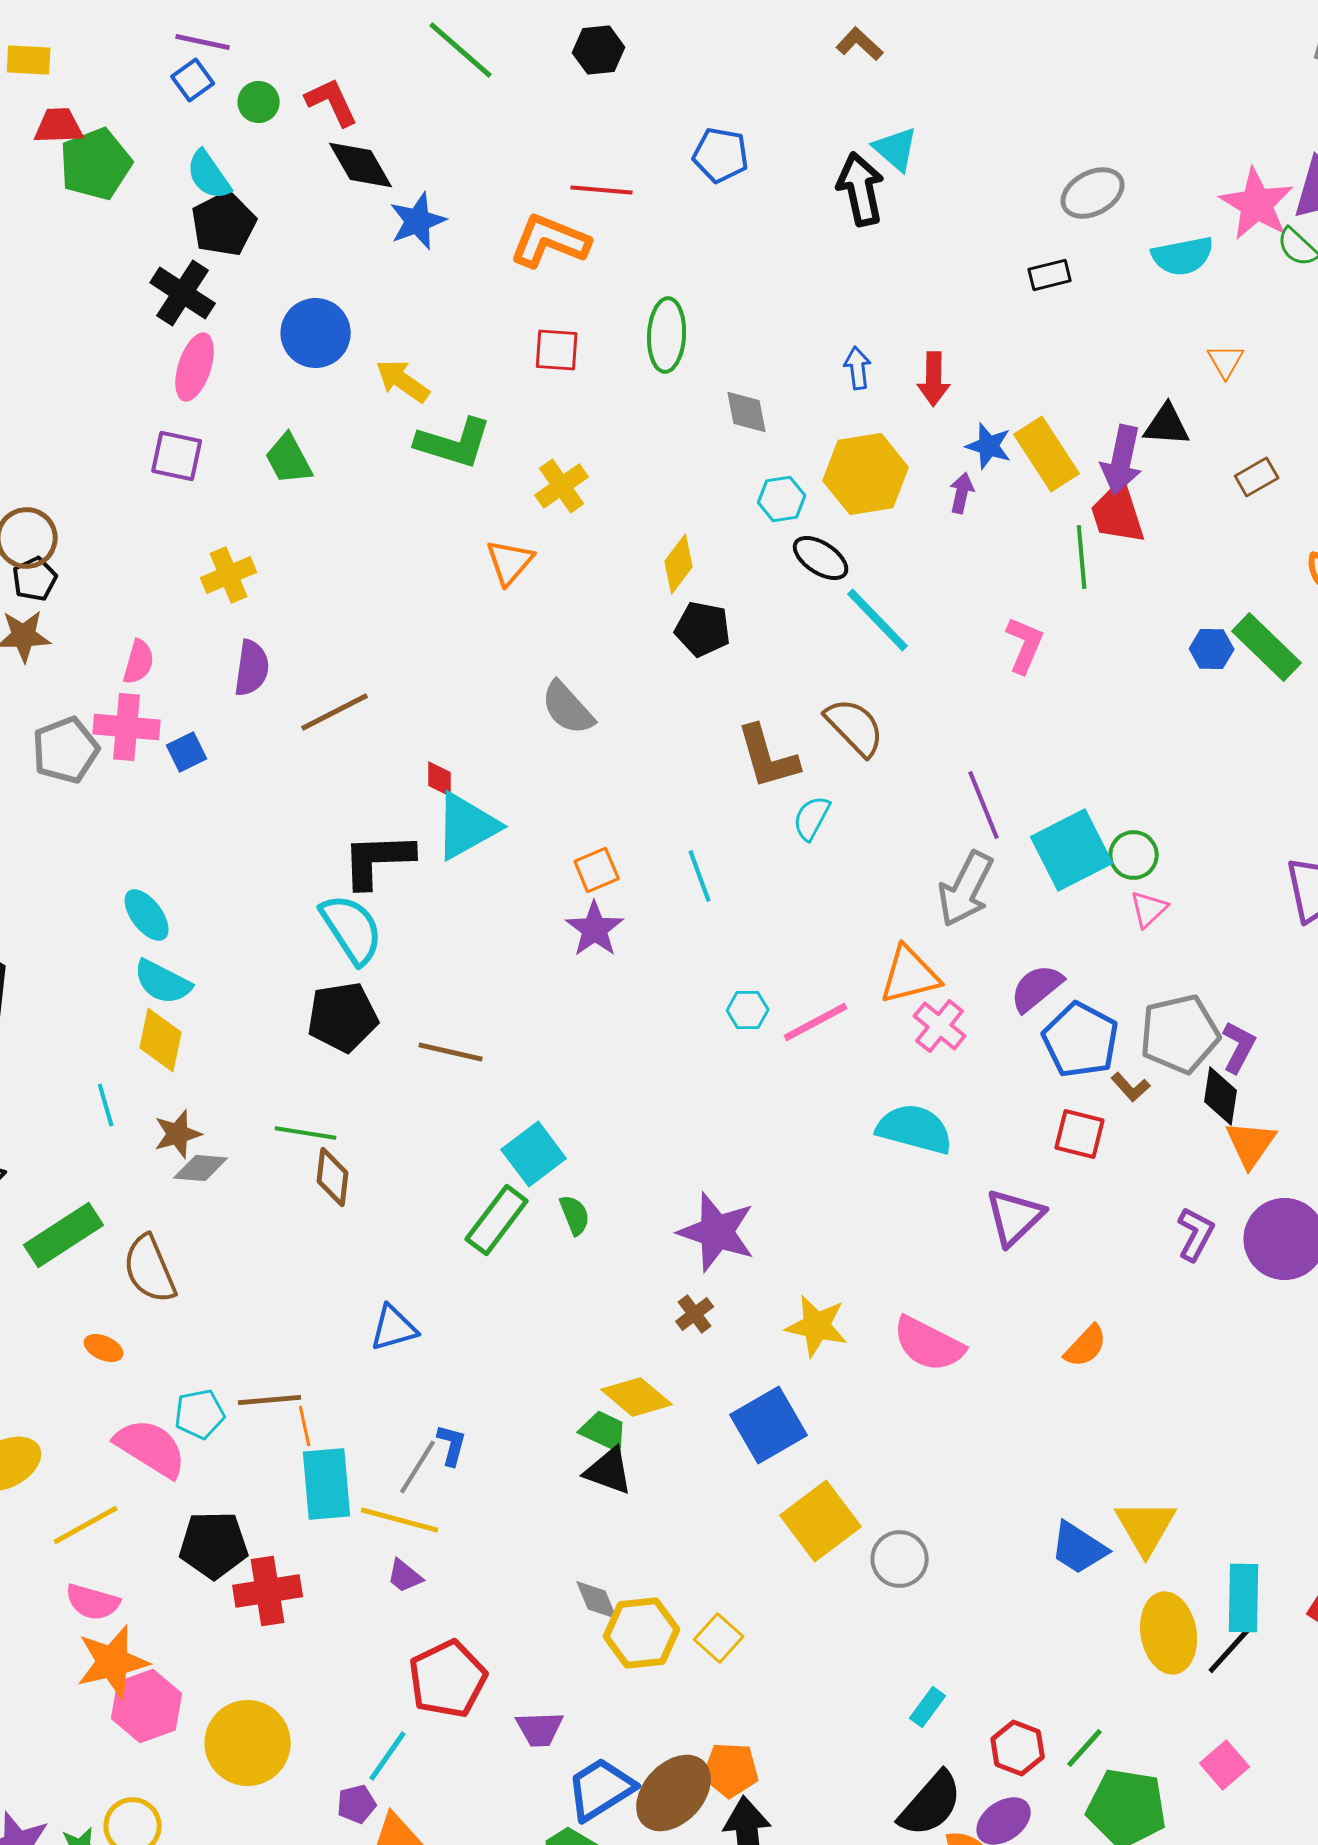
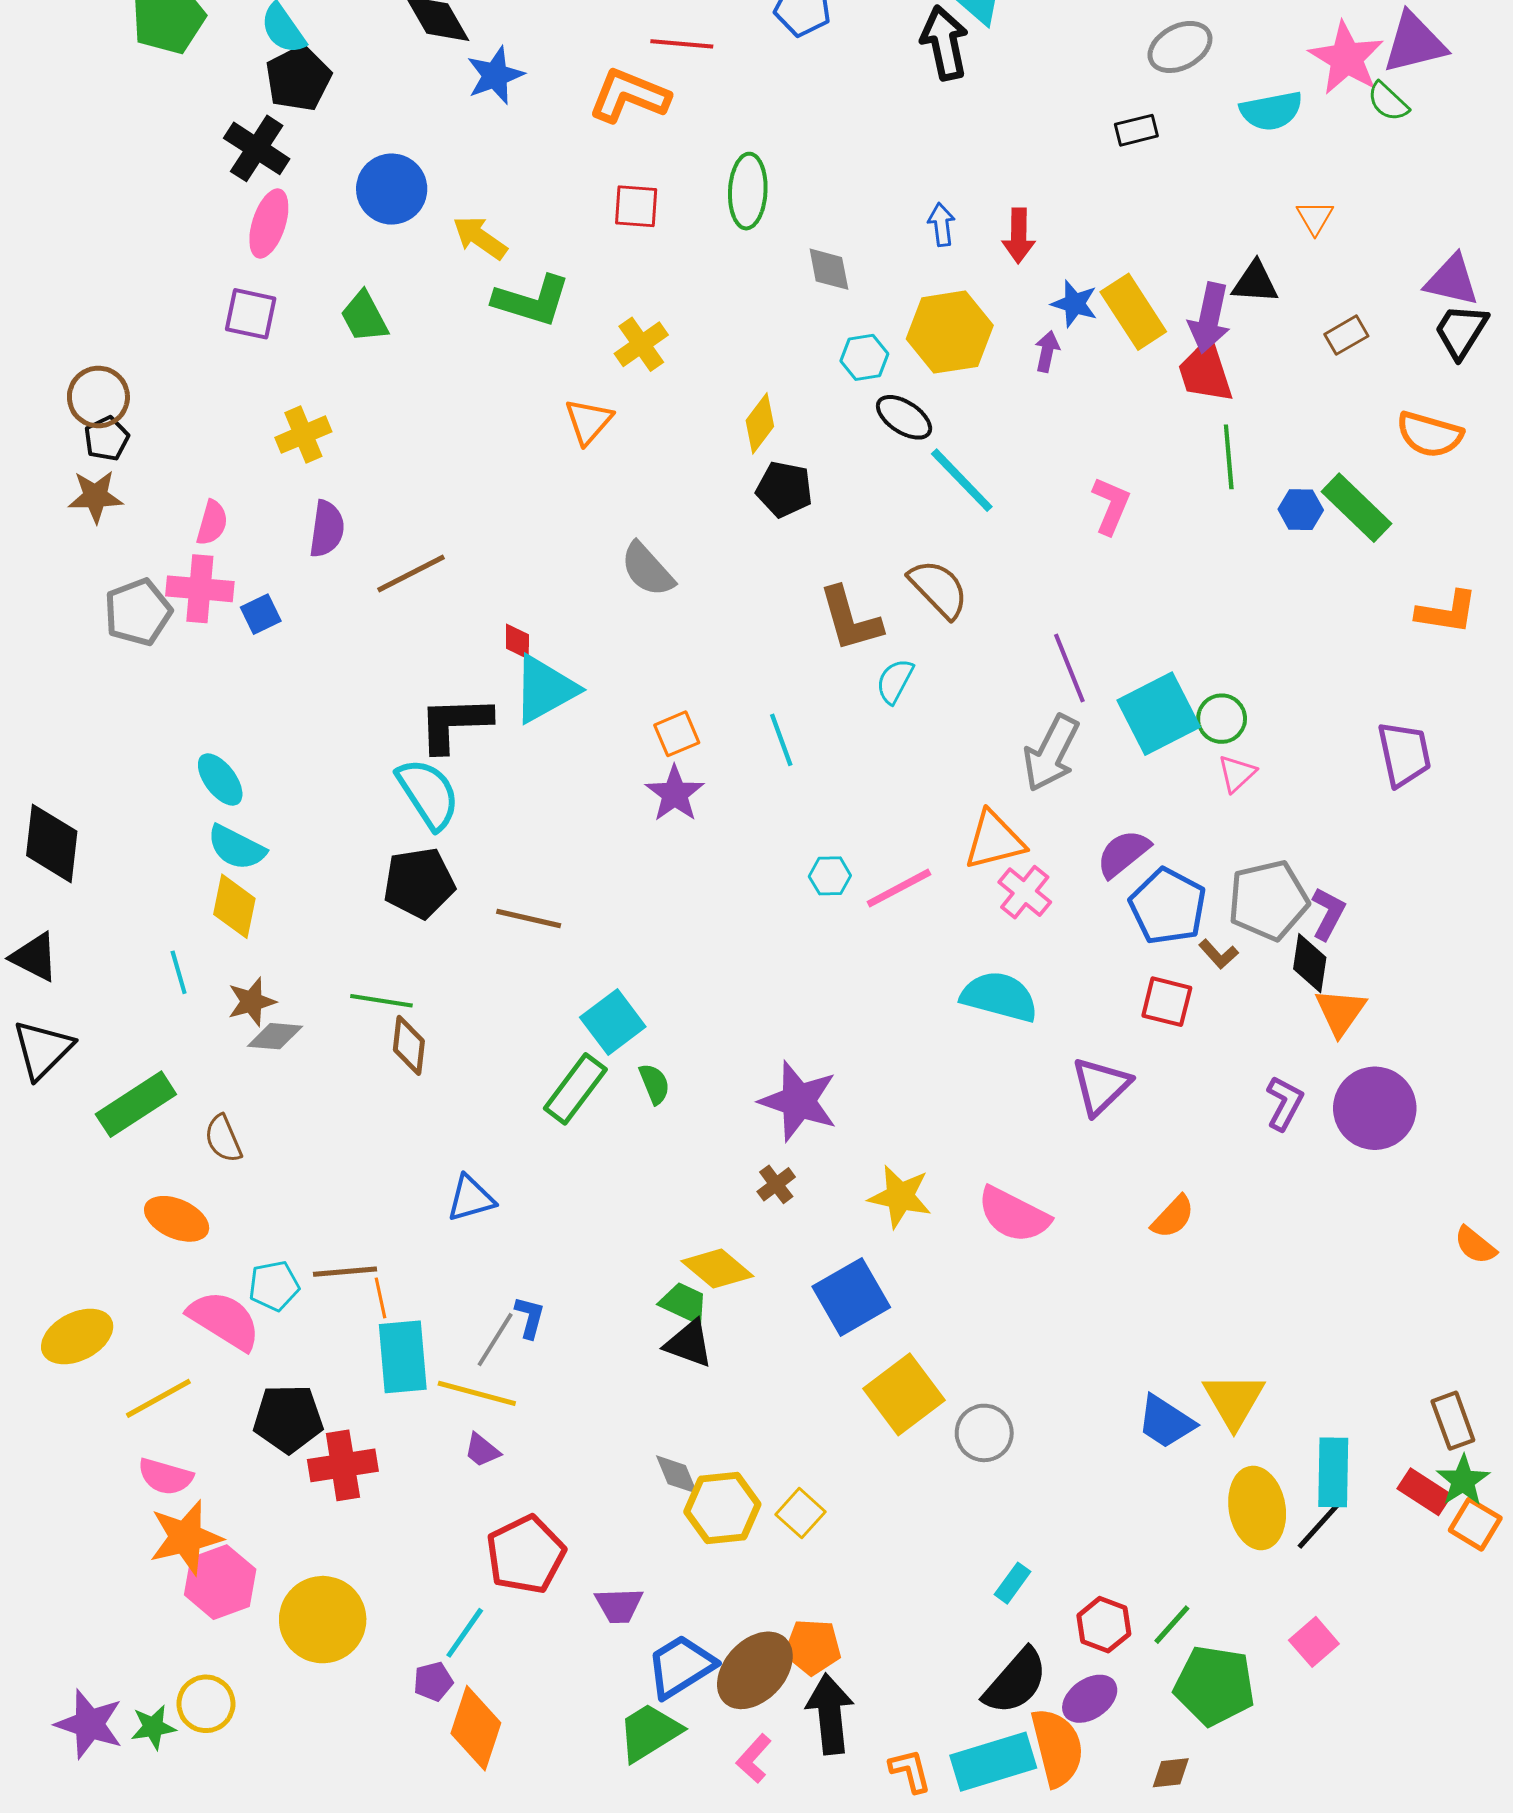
green line: (1082, 557) -> (1229, 457), moved
brown semicircle: (150, 1269) -> (223, 1139), size x0.7
orange ellipse: (104, 1348) -> (177, 1219), size x1.6

